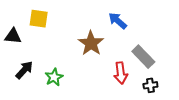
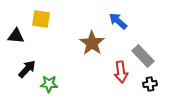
green star: (54, 77) -> (49, 84), moved, turned 30

